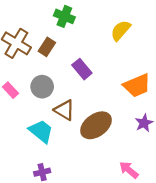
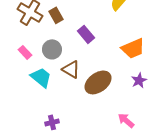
brown rectangle: (47, 47) -> (56, 15), turned -63
cyan trapezoid: (41, 131) -> (41, 77), moved

